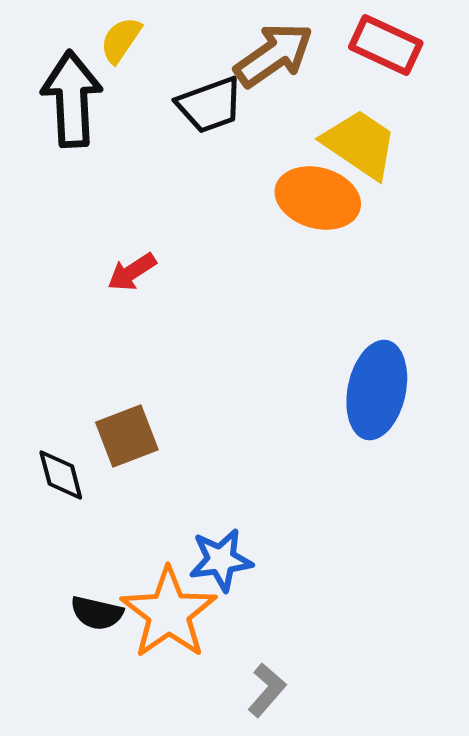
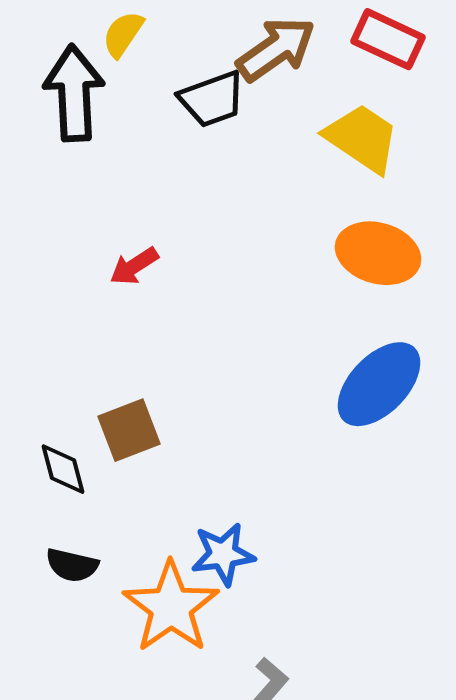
orange ellipse: (318, 198) -> (378, 253), moved
blue ellipse: (377, 390) -> (379, 384), turned 32
black semicircle: (97, 613) -> (72, 565), moved

